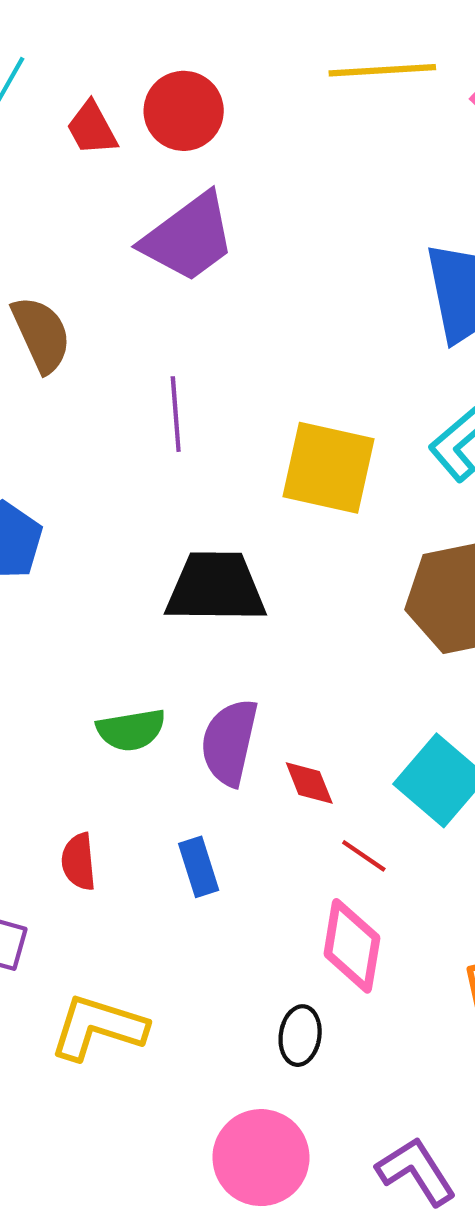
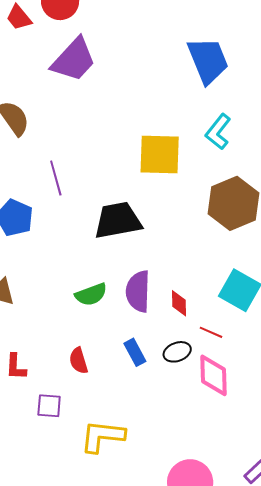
purple line: (176, 414) -> (56, 178), moved
red diamond: (309, 783) -> (179, 303), turned 32
black ellipse: (300, 1036) -> (177, 352), moved, turned 72

